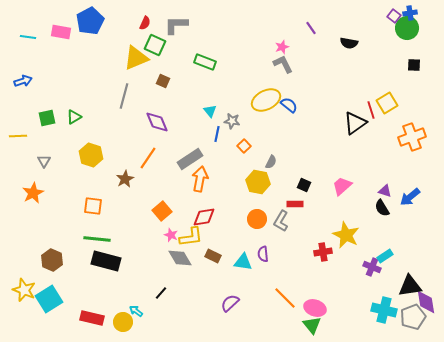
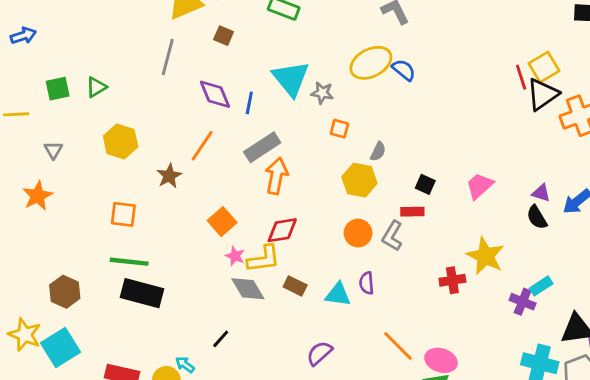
cyan triangle: (210, 111) -> (291, 79), size x2.0
black triangle: (355, 123) -> (543, 94), moved
blue line: (217, 134) -> (249, 103), moved
orange square: (244, 146) -> (339, 129), turned -32

